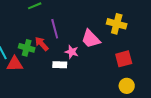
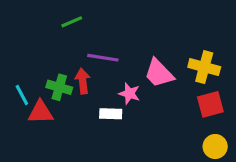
yellow cross: (117, 24) -> (204, 67), moved
purple line: (55, 29) -> (103, 58), turned -66
red arrow: (42, 44) -> (83, 81), turned 35

